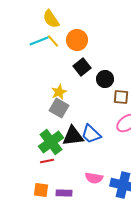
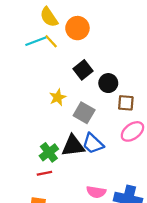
orange circle: (77, 40) -> (77, 28), moved
gray square: (59, 108) -> (84, 113), moved
green cross: (51, 142) -> (49, 152), size x0.7

